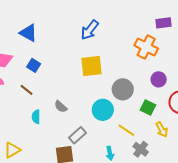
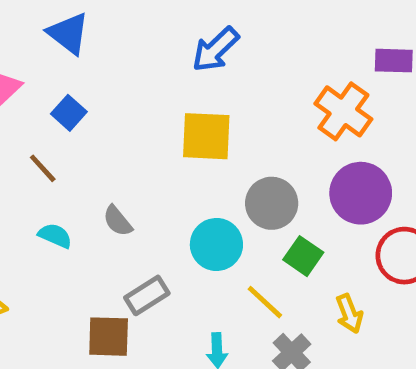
purple circle: (159, 79) -> (361, 193), size x1.6
green square: (148, 108) -> (303, 256), moved
cyan semicircle: (36, 117) -> (55, 236), turned 104

